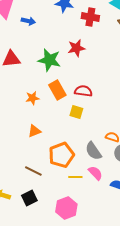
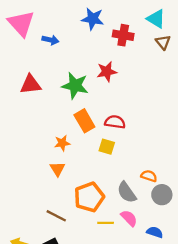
orange star: (32, 98) -> (62, 143), moved
orange triangle: (34, 131) -> (57, 169), turned -40

